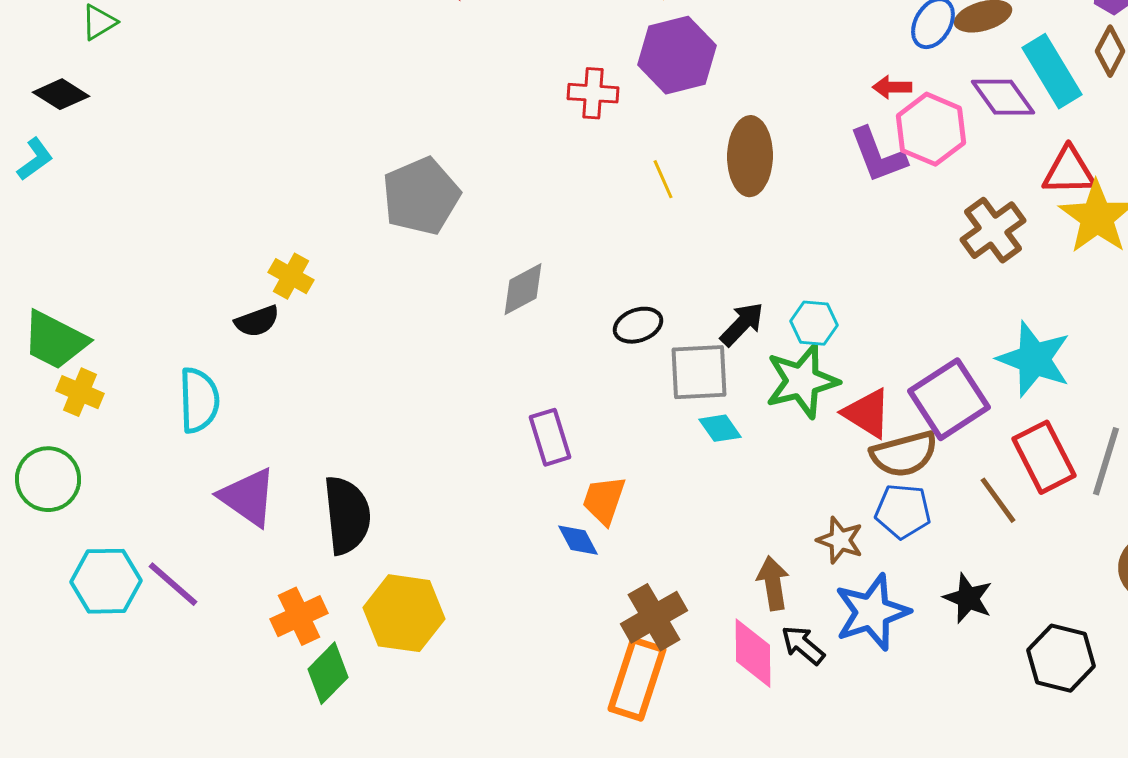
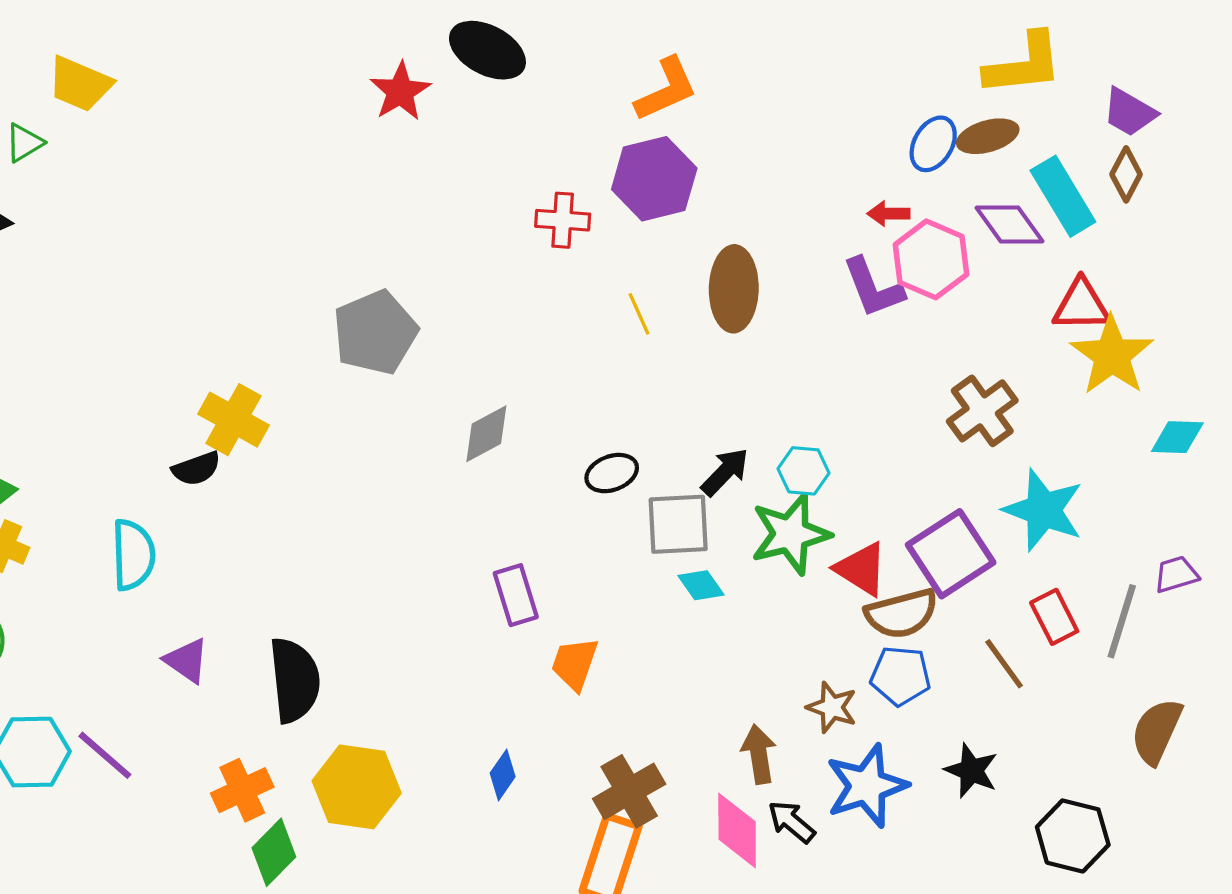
brown cross: (993, 230) -> (982, 411), moved
yellow cross: (291, 276) -> (233, 420), size x1.4
red rectangle: (1044, 457) -> (1054, 617), size x0.7
purple triangle: (248, 497) -> (187, 660), size x0.7
blue diamond: (578, 540) -> (503, 775), moved, turned 63

